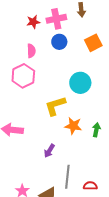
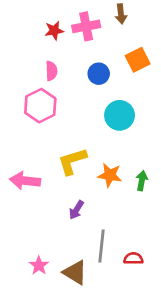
blue circle: (59, 42) -> (99, 74), moved
yellow L-shape: (55, 106) -> (72, 161), moved

